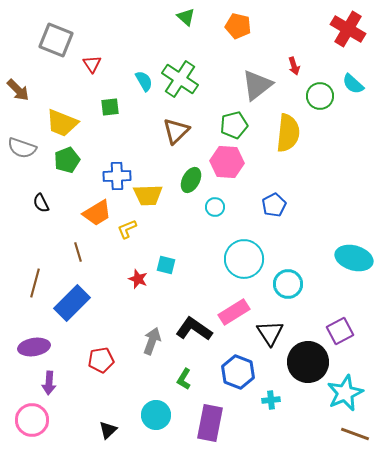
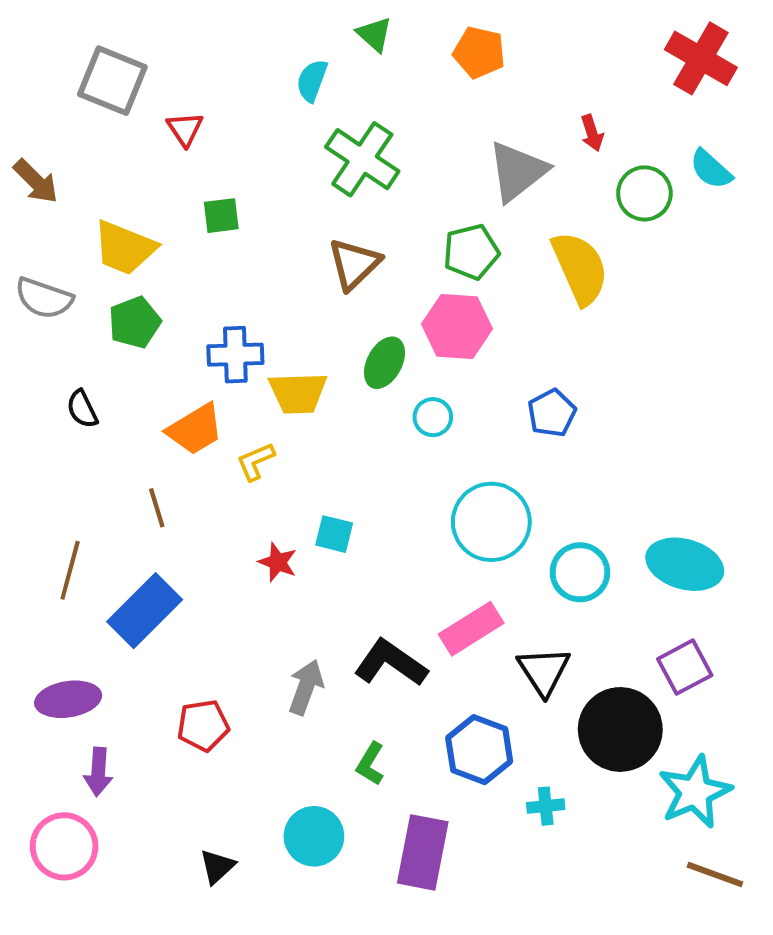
cyan semicircle: (144, 81) -> (312, 81), moved, turned -130
yellow semicircle: (288, 133) -> (580, 268), turned -30
cyan ellipse: (354, 258) -> (685, 564), moved

